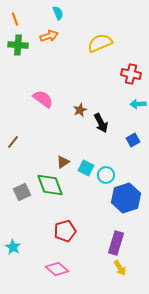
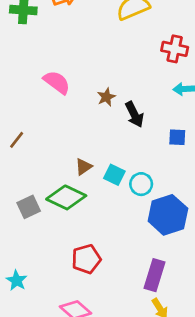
blue square: (133, 140) -> (177, 137), turned 32
green diamond: (50, 185) -> (66, 197), turned -44

